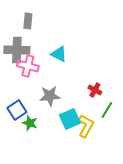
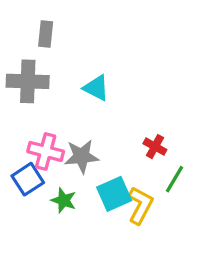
pink cross: (28, 66) -> (46, 151), moved
green star: (30, 123) -> (64, 200), moved

